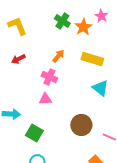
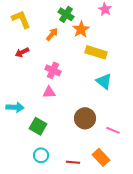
orange star: (83, 27) -> (81, 29), moved
orange arrow: (58, 56) -> (52, 34), moved

